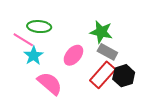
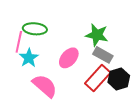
pink line: (23, 40) -> (19, 42), turned 70

